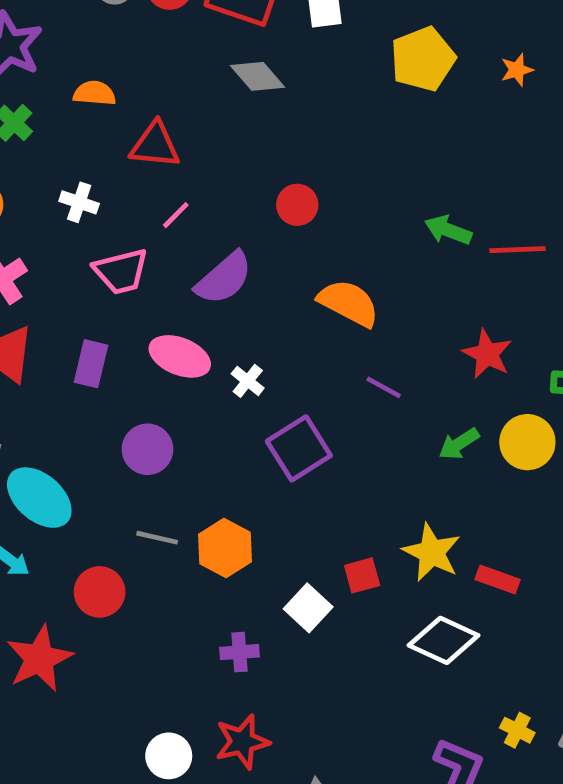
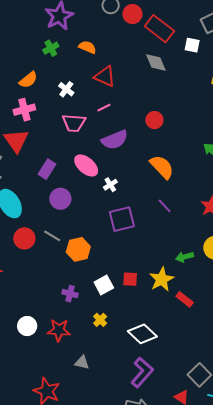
purple rectangle: (91, 364) -> (47, 169), moved
green arrow: (459, 444) -> (185, 257), moved
red circle: (100, 592) -> (24, 238), moved
white diamond: (444, 640) -> (142, 334), moved
yellow cross: (517, 730) -> (100, 320), moved

